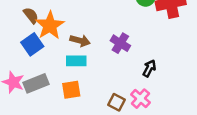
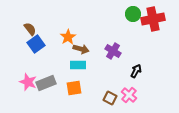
brown semicircle: (31, 15) -> (30, 29), moved
orange star: (50, 26) -> (68, 37), moved, size x0.7
blue square: (32, 44) -> (36, 44), moved

